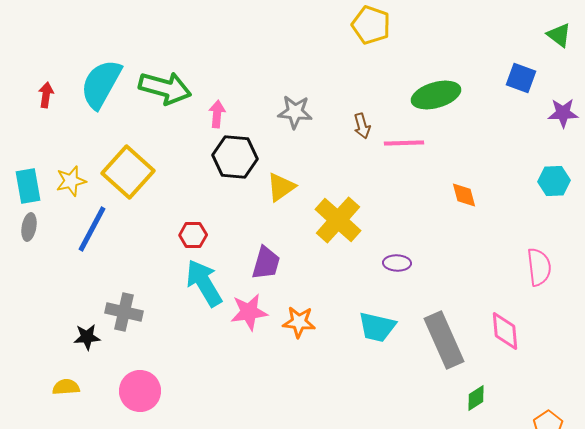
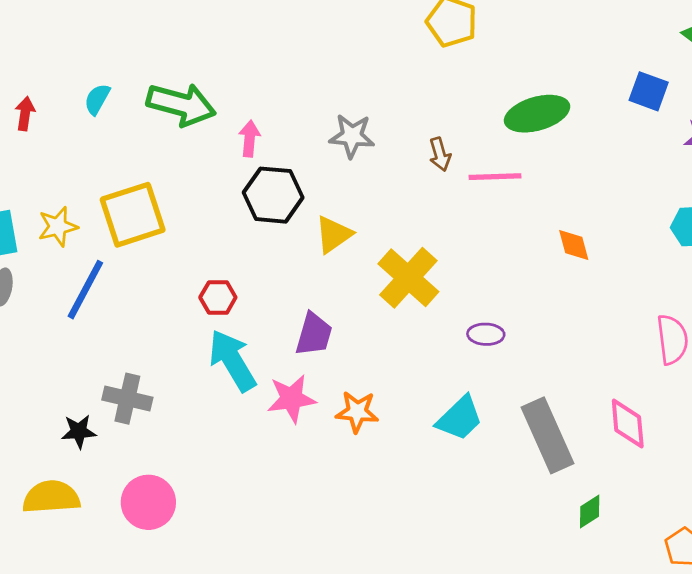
cyan semicircle: (101, 84) -> (97, 99), size x0.5
yellow square: (128, 172) -> (133, 215), turned 30
cyan trapezoid: (377, 327) -> (460, 418), turned -57
yellow semicircle: (66, 387) -> (51, 497), size x1.6

